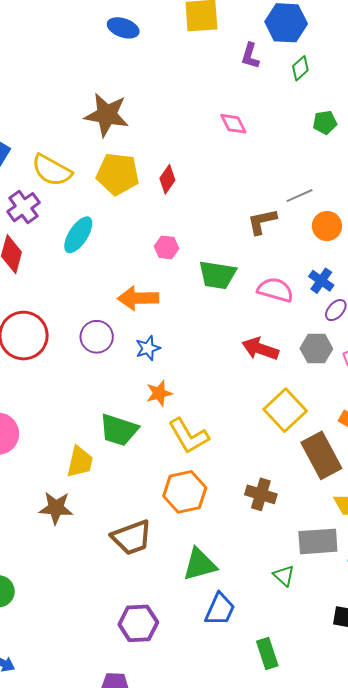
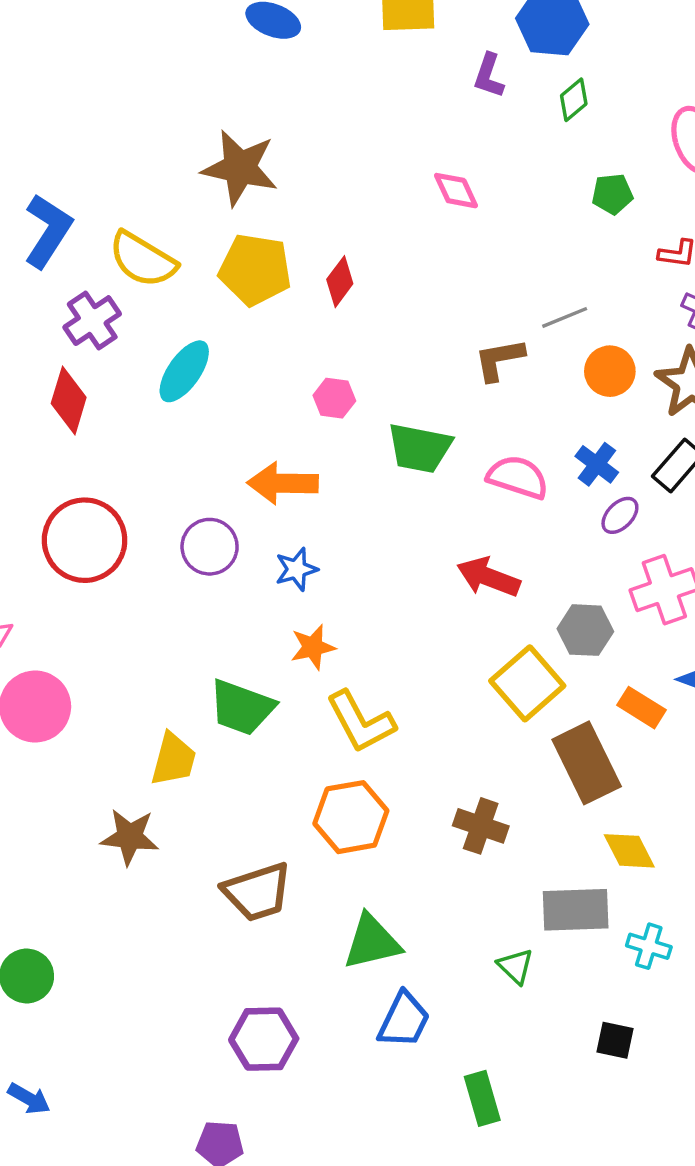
gray hexagon: (316, 349) -> (585, 630), moved

